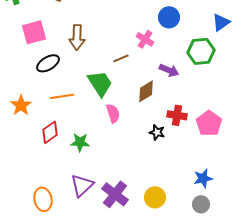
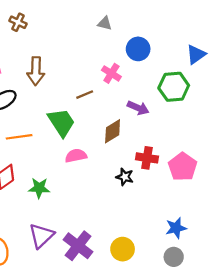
pink semicircle: (113, 113) -> (76, 156), turned -84

